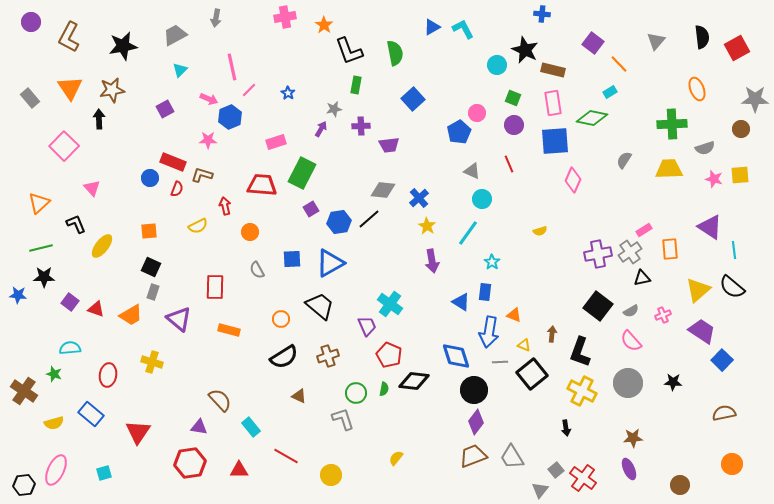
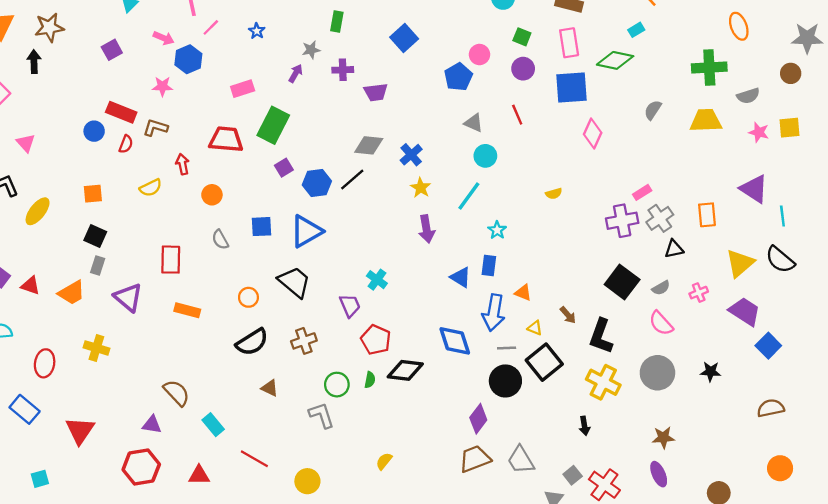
pink rectangle: (644, 230) -> (642, 192), moved
cyan cross: (390, 304) -> (377, 280), size x0.7
brown arrow: (552, 334) -> (568, 315), turned 133
black circle: (474, 390) -> (505, 381), moved

